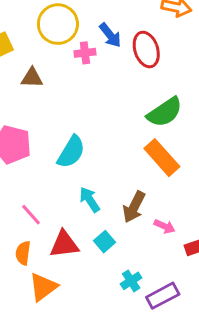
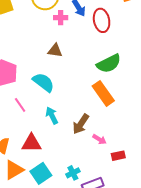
brown triangle: (32, 78) -> (55, 51), moved
cyan semicircle: (71, 152) -> (43, 82), turned -90
pink line: (31, 215) -> (20, 105), moved
cyan square: (104, 242) -> (41, 173), moved, size x1.5

